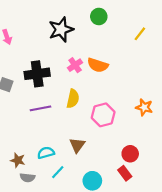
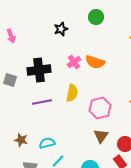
black star: (61, 29) -> (61, 29), size x0.6
brown triangle: (77, 145) -> (101, 136), moved
brown star: (18, 160) -> (21, 140), moved

